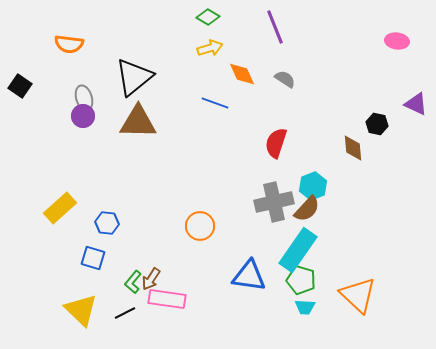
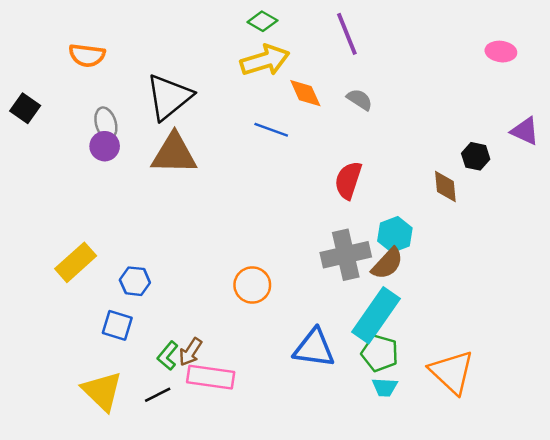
yellow arrow: (210, 48) -> (265, 60), size x1.5

